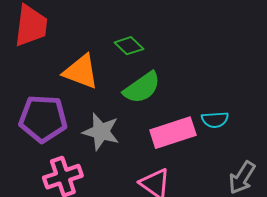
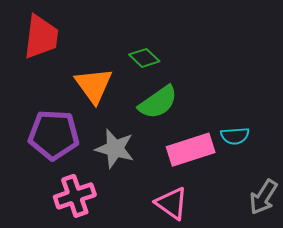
orange triangle: (81, 72) -> (94, 85), turned 33

